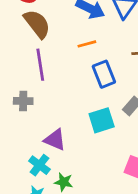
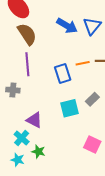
orange line: (87, 44) -> (83, 63), moved
blue rectangle: (104, 74) -> (63, 73), moved

